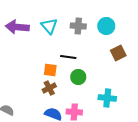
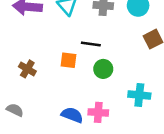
brown cross: (49, 88) -> (27, 69), moved, turned -32

